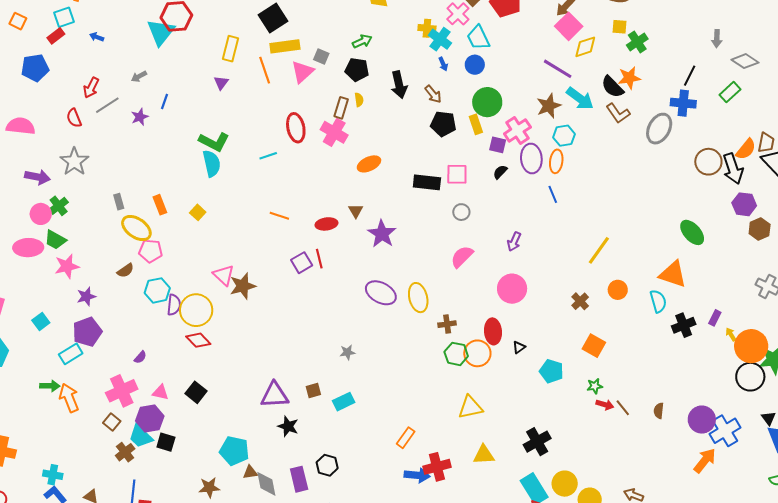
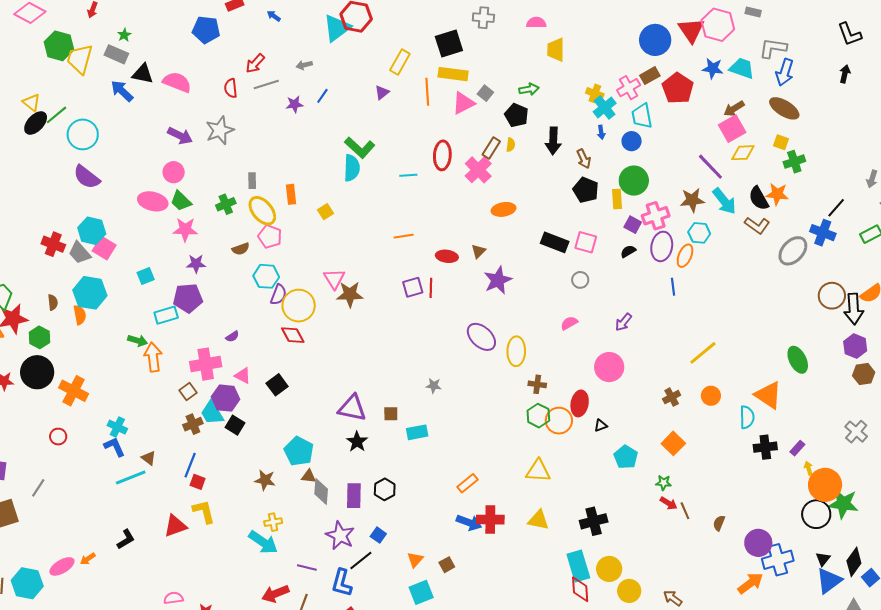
brown L-shape: (618, 113) -> (757, 225), turned -35
green cross: (59, 206) -> (226, 204), moved
orange line: (279, 216) -> (404, 236), turned -42
pink semicircle: (462, 257) -> (569, 323), size x0.7

